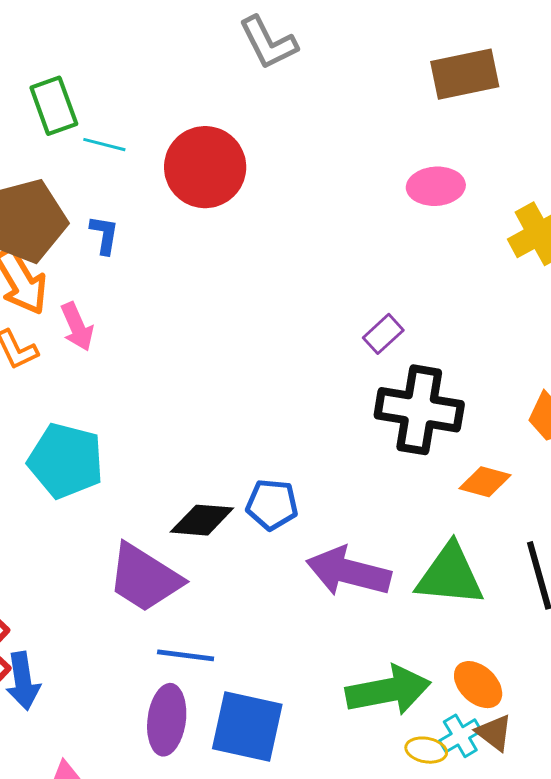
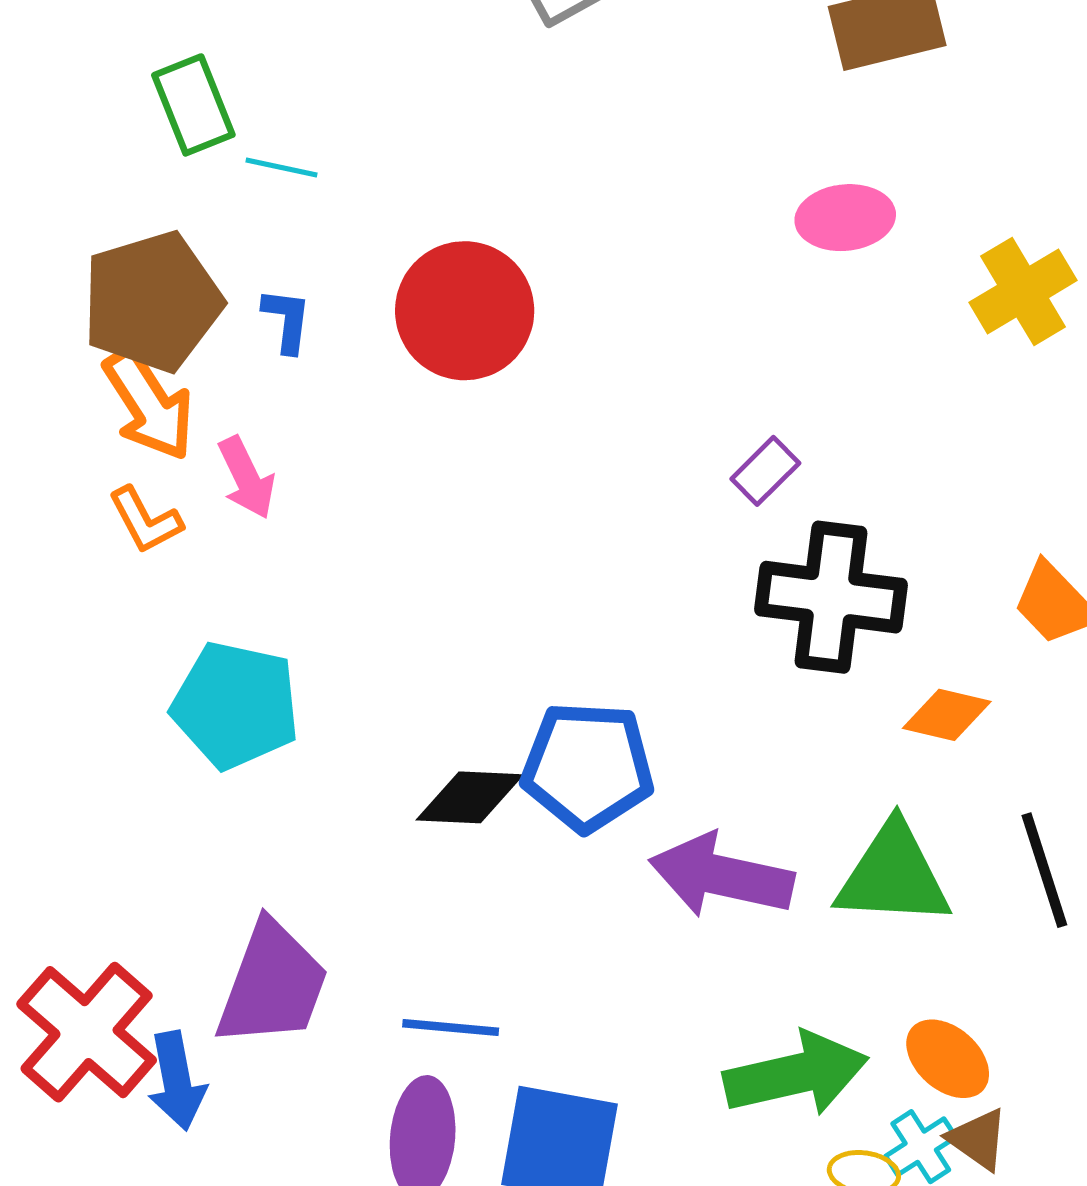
red circle: (205, 167) -> (465, 311), moved
blue pentagon: (272, 504) -> (588, 767), size x1.5
purple trapezoid: (144, 578) -> (272, 984), moved, turned -100

